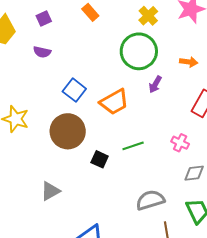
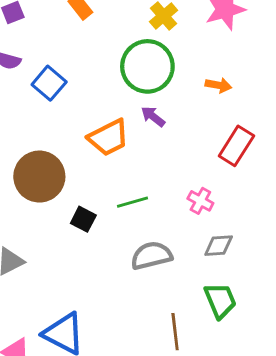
purple arrow: (155, 84) -> (153, 117), moved, turned 96
blue square: (74, 90) -> (49, 83), moved
gray semicircle: (150, 200) -> (151, 256), moved

